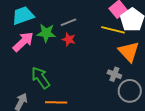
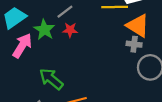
green star: (46, 33) -> (44, 30), turned -30
gray cross: (114, 74) -> (134, 44), moved

